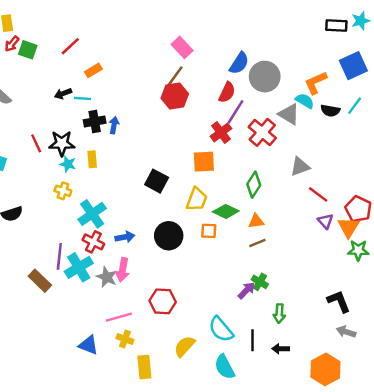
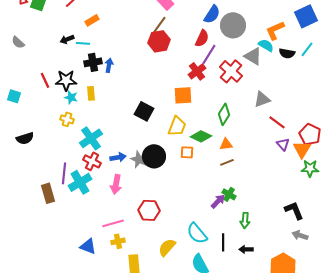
gray star: (107, 277) -> (139, 159), moved
brown rectangle: (40, 281) -> (48, 193), turned 30
yellow cross: (125, 339) -> (118, 241), turned -32

